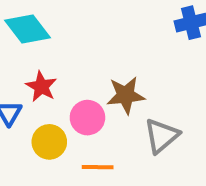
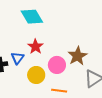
brown star: (126, 95) -> (78, 56), turned -30

